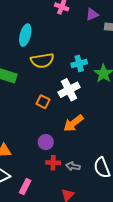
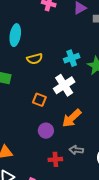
yellow semicircle: (42, 61) -> (35, 59), size x0.7
purple circle: (46, 142) -> (46, 131), moved
gray arrow: (73, 166) -> (76, 150), moved

